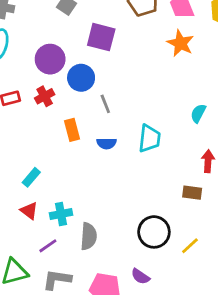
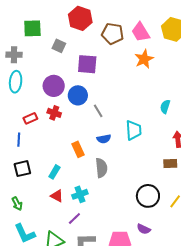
orange star: (180, 43) -> (144, 59), turned 30
red cross: (45, 96) -> (54, 113), turned -32
orange rectangle: (72, 130) -> (78, 149), moved
gray semicircle: (89, 236) -> (101, 168), moved

